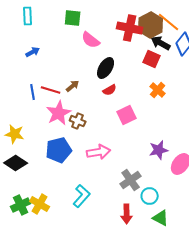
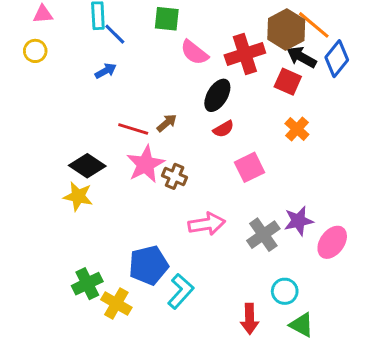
red cross: (130, 28) -> (245, 54), moved, turned -30
blue line: (33, 92) -> (115, 34), moved, turned -35
blue pentagon: (59, 150) -> (148, 265), moved
black diamond: (16, 163) -> (87, 166), moved
gray cross: (131, 180) -> (263, 235), moved
green cross: (21, 205) -> (87, 284), moved

